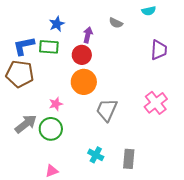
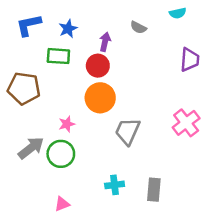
blue L-shape: (24, 46) -> (29, 25), moved
cyan cross: (96, 155) -> (115, 185), turned -35

